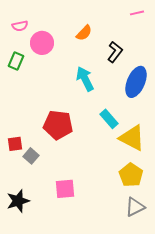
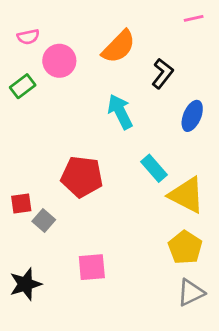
orange semicircle: (84, 33) -> (119, 47), size x1.5
green rectangle: (16, 61) -> (23, 86), turned 30
blue ellipse: (136, 82) -> (192, 116), size x0.7

